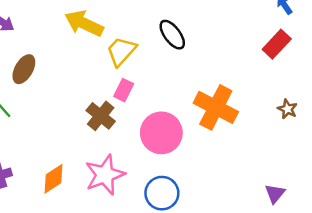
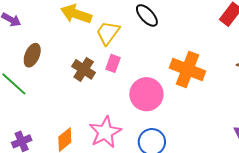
brown cross: (101, 116) -> (84, 69), moved

